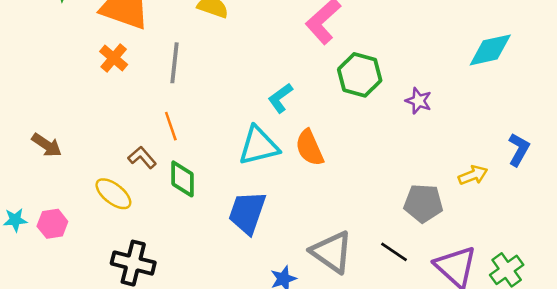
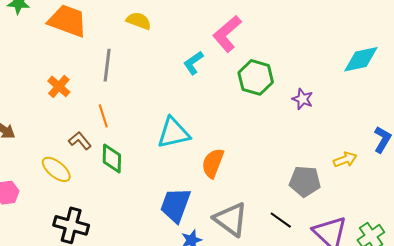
orange cross: (114, 58) -> (59, 86), moved
cyan L-shape: (280, 98) -> (193, 63), moved
orange semicircle: (310, 148) -> (213, 163), moved, turned 44
blue trapezoid: (247, 213) -> (175, 205), moved

